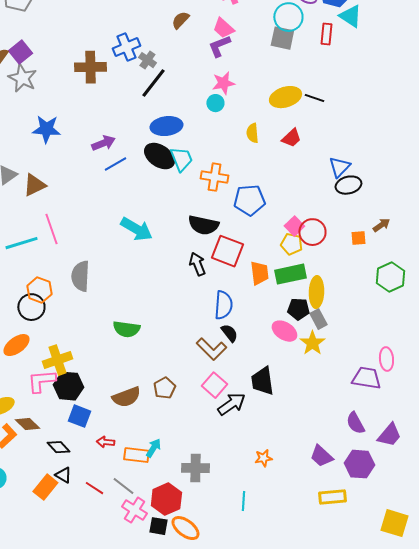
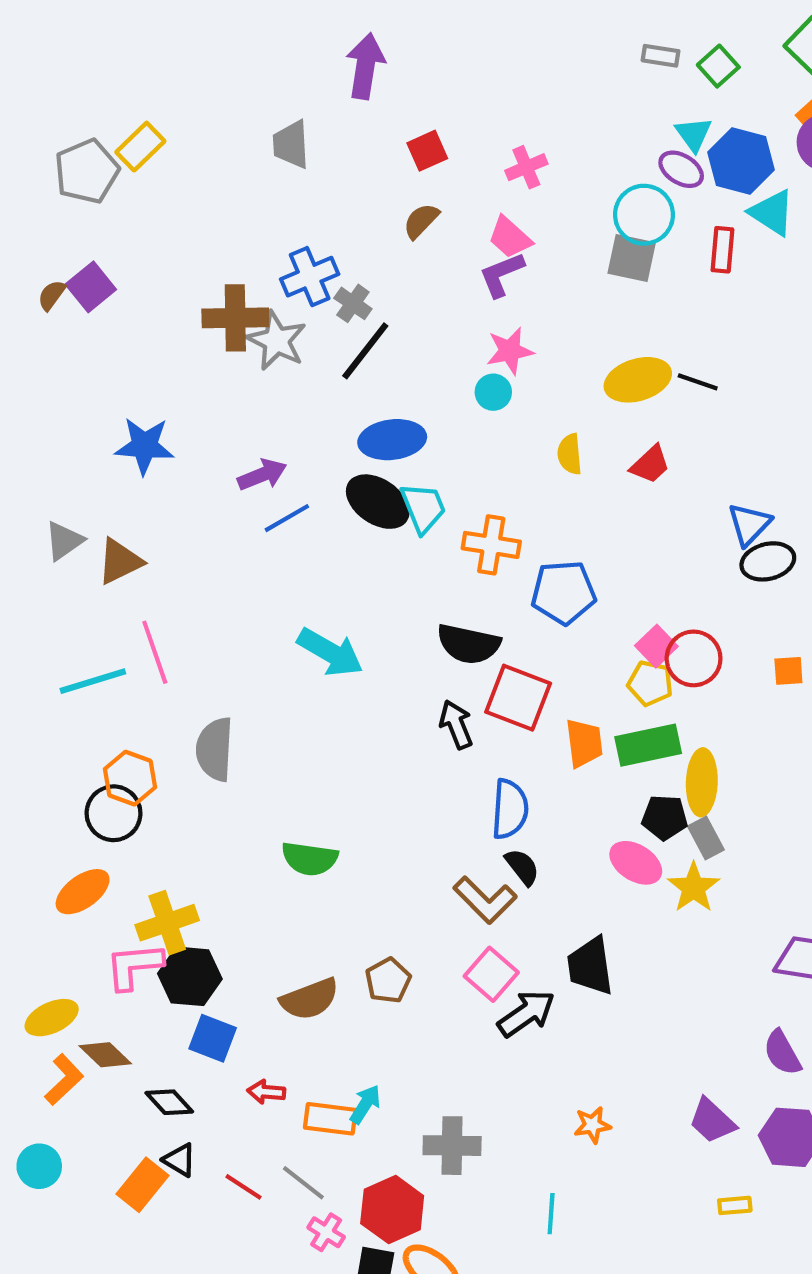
gray star: (22, 78) -> (277, 341), moved
yellow rectangle: (332, 497) -> (735, 1205), size x0.6
pink cross: (134, 510) -> (326, 1232), size x0.7

